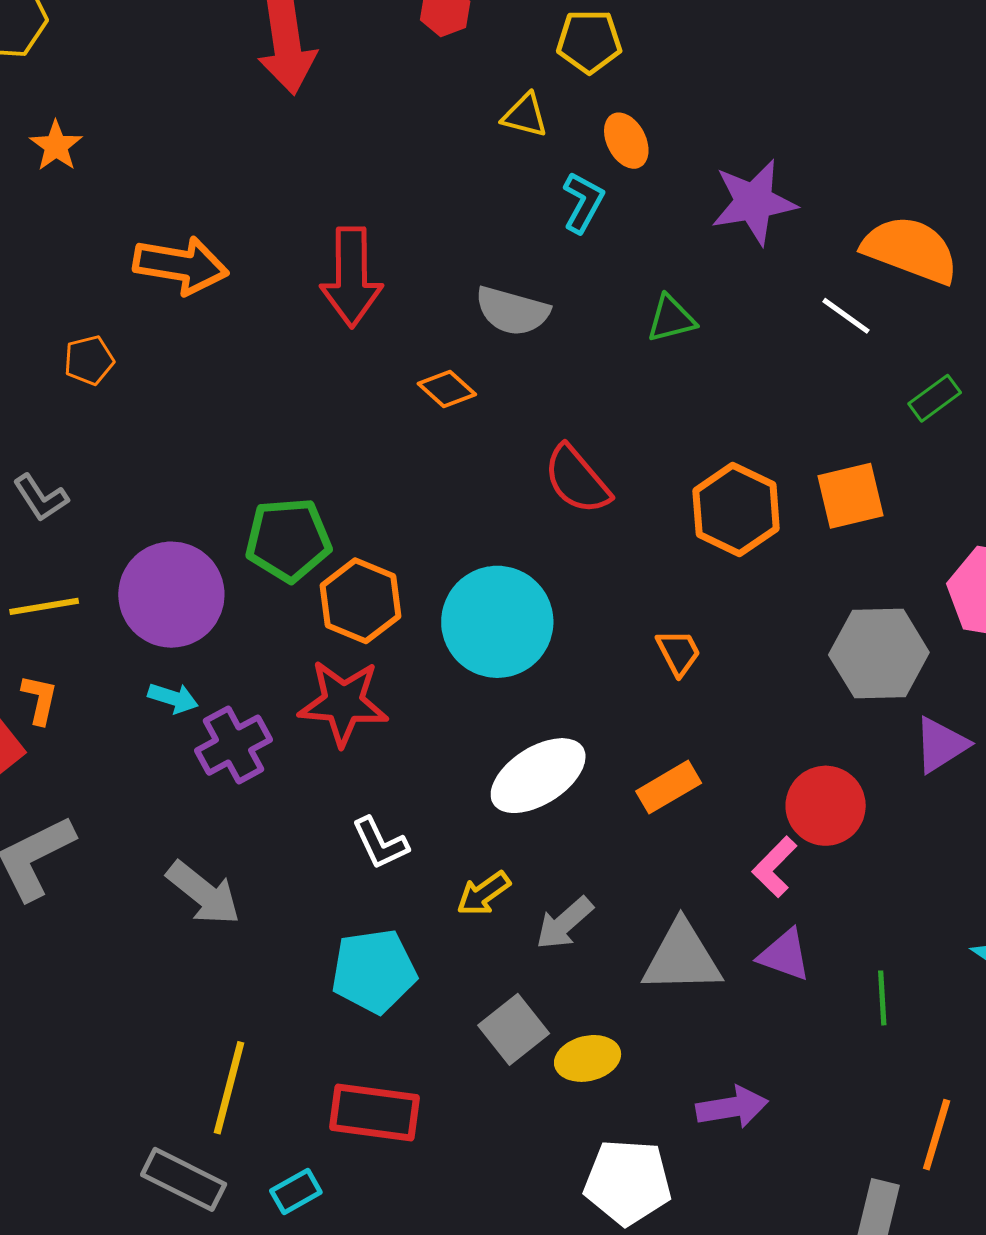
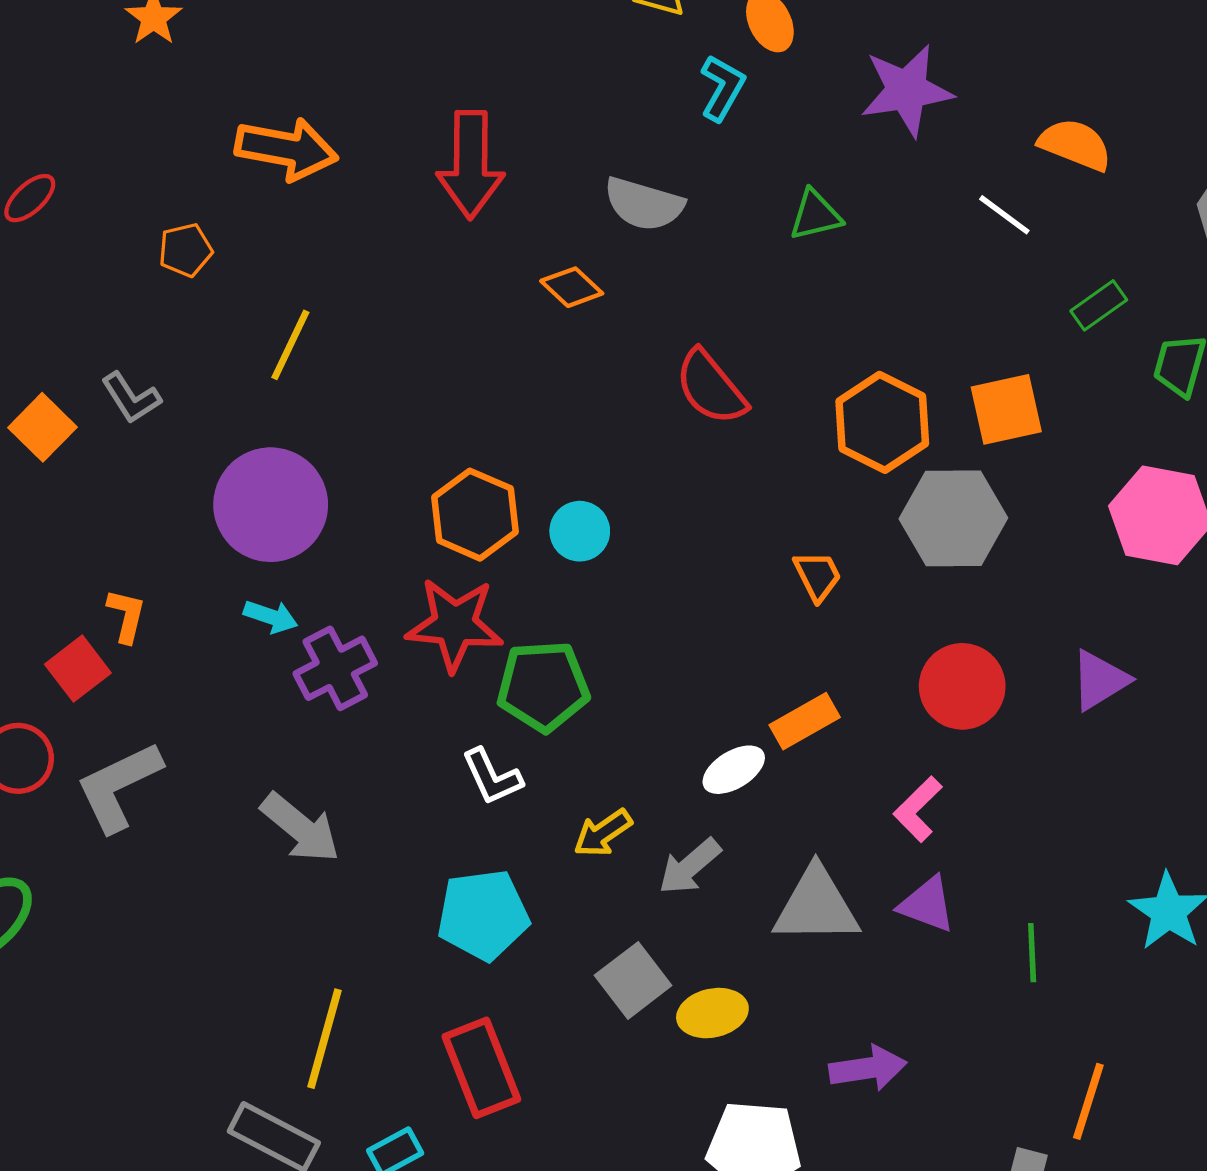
orange semicircle: (910, 250) -> (1075, 145), size x0.7
green pentagon: (288, 540) -> (543, 686), moved
yellow line: (44, 606) -> (290, 345), moved, turned -56
cyan circle: (497, 622) -> (580, 531), moved, size x0.5
gray hexagon: (879, 654) -> (953, 518), moved
white ellipse: (538, 776) -> (734, 770), moved, size x0.6
red circle: (826, 806) -> (962, 686), moved
red rectangle: (375, 1113) -> (481, 1068), turned 60

